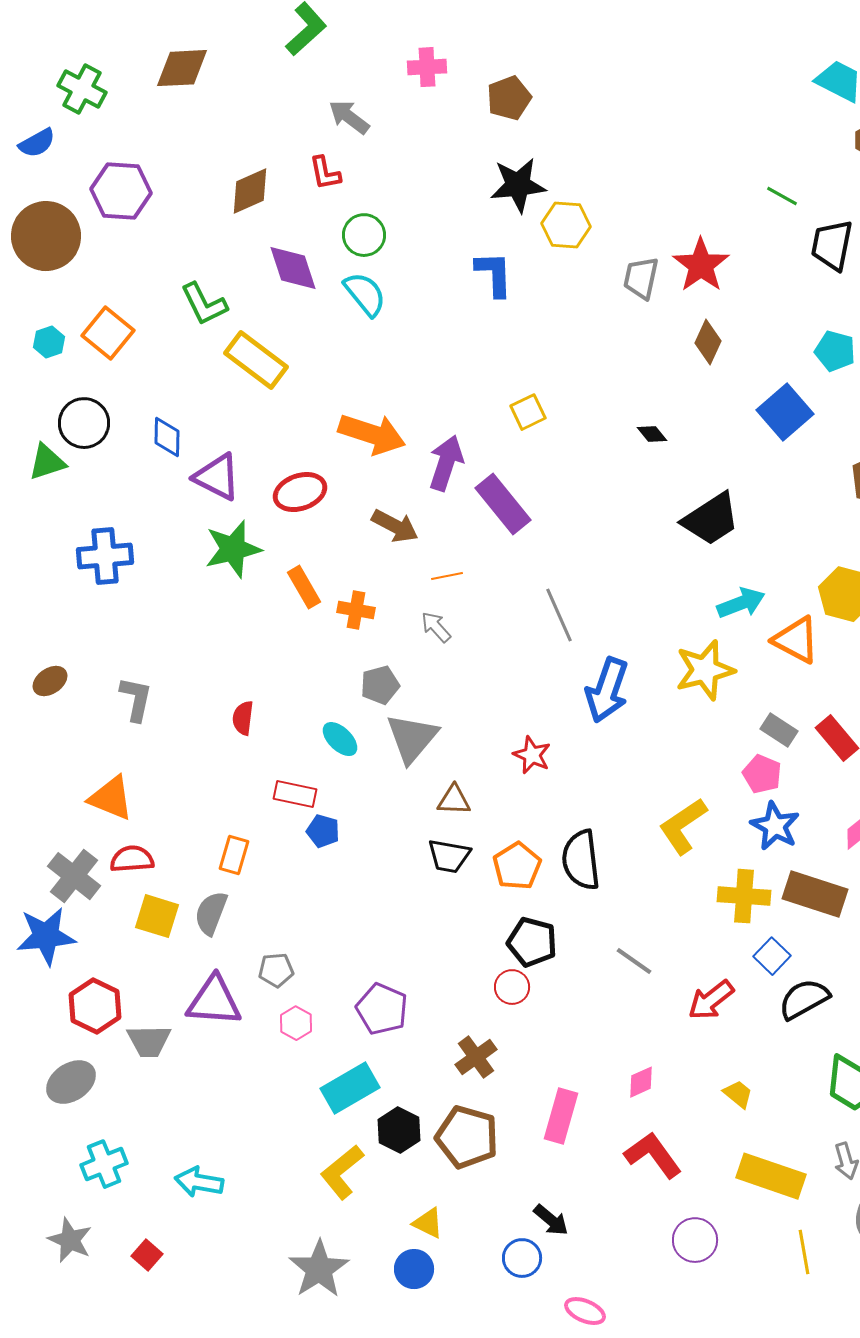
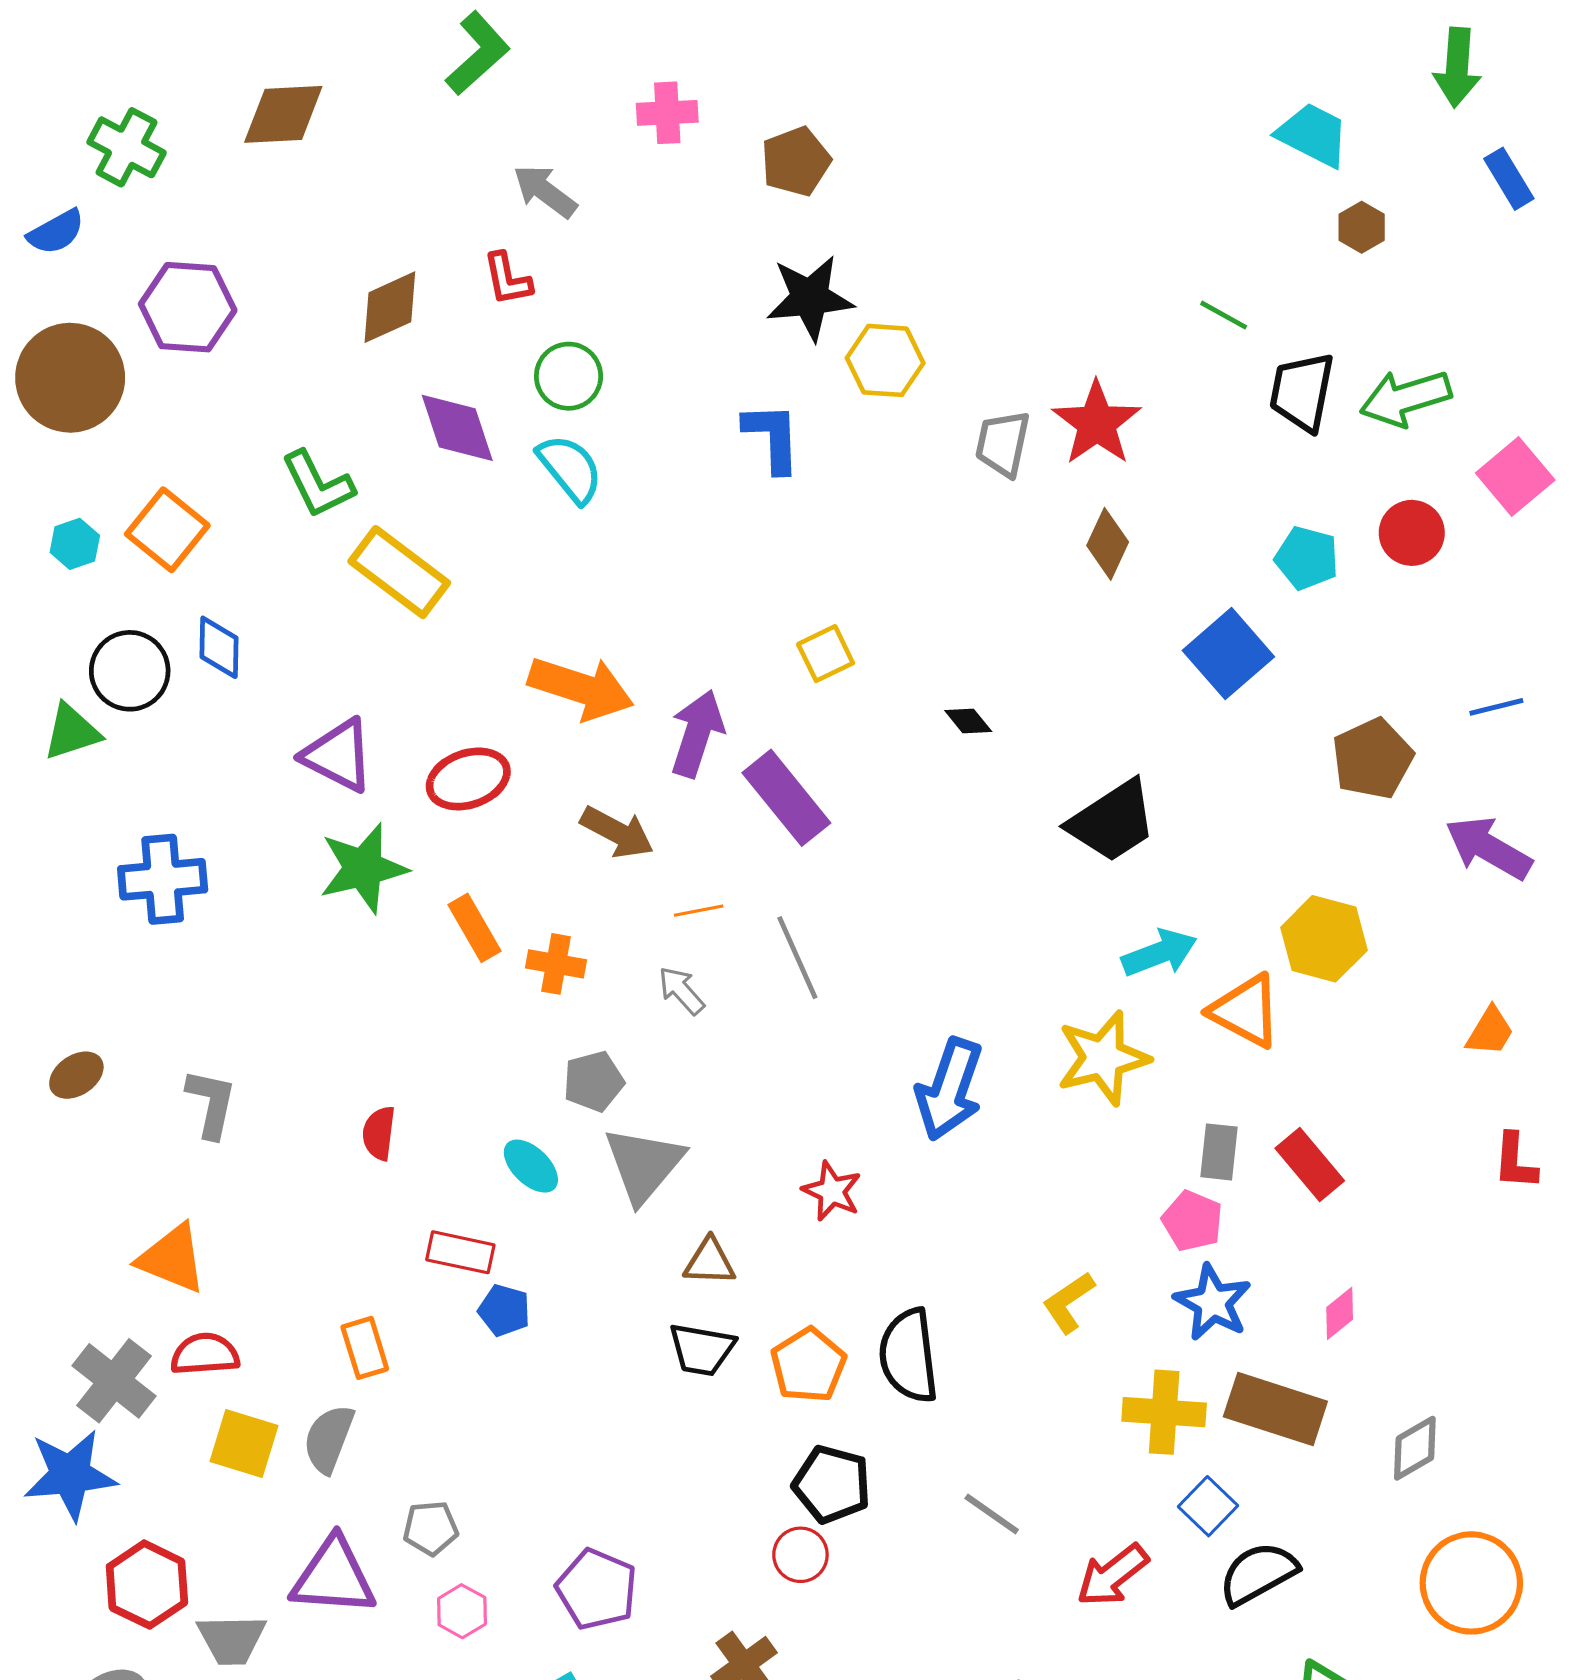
black diamond: (652, 434) -> (968, 721), moved
blue diamond: (167, 437) -> (219, 647), moved
gray line: (559, 615) -> (797, 958), moved
gray rectangle: (779, 730) -> (1219, 1152), turned 63
yellow L-shape: (683, 826) -> (1068, 1302), size x0.7
orange rectangle: (234, 855) -> (365, 1348), turned -33

